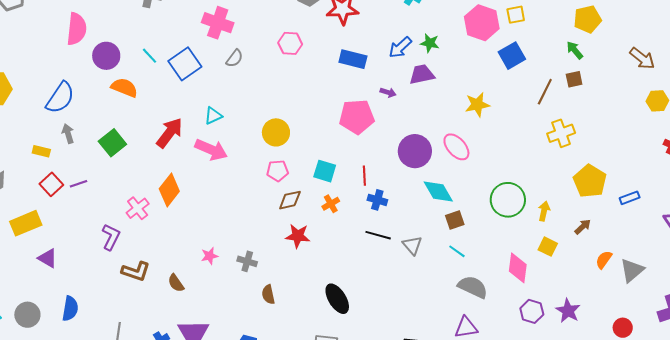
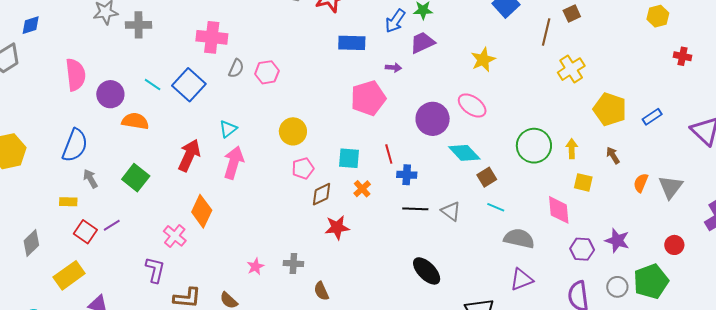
pink hexagon: (290, 43) -> (267, 72), moved
pink arrow: (211, 150) -> (234, 163), turned -84
brown arrow: (583, 227) -> (613, 155), turned -66
black ellipse: (337, 299) -> (427, 271), moved

